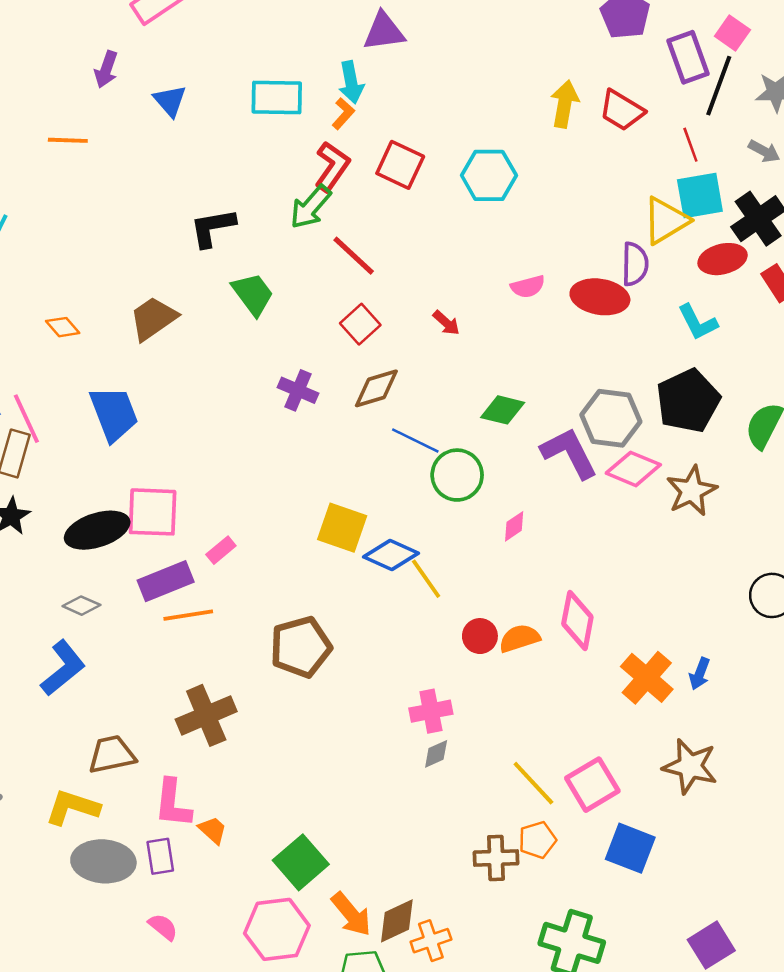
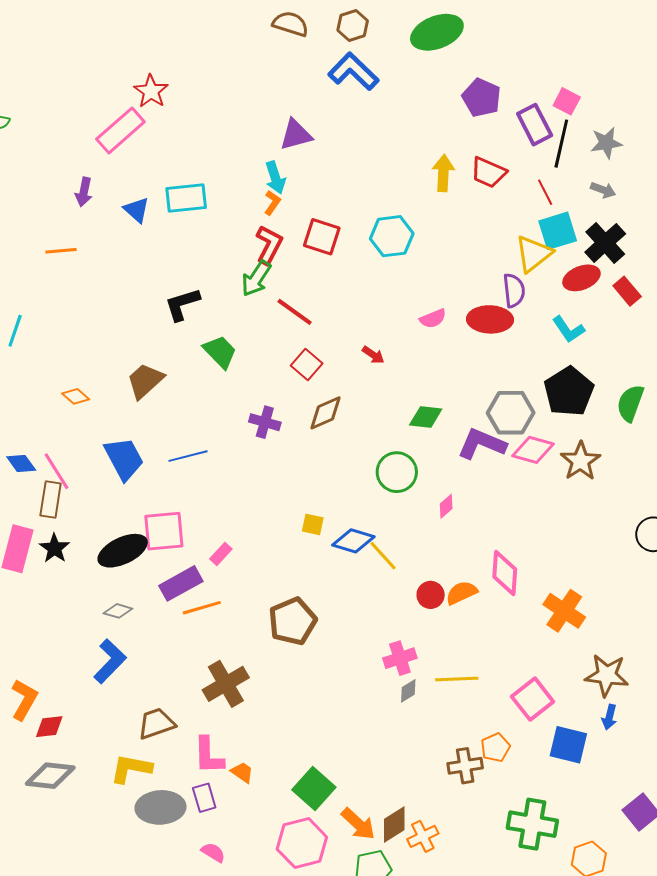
cyan rectangle: (277, 97) -> (186, 198), moved
blue line: (415, 441) -> (188, 456), moved, turned -33
purple L-shape: (569, 453) -> (482, 444), turned -33
yellow square: (342, 528) -> (313, 524), size x0.6
blue arrow: (700, 674) -> (609, 717), moved
yellow line: (533, 783) -> (457, 679), moved, turned -42

